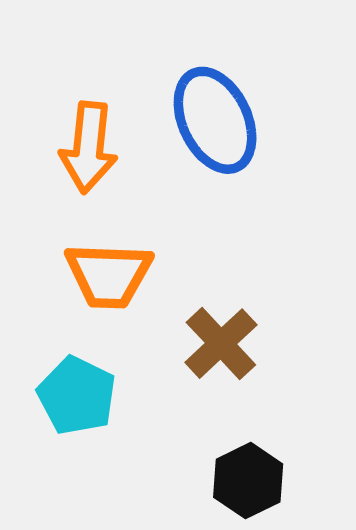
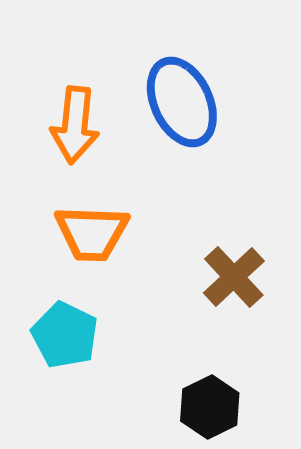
brown cross: (221, 344) -> (234, 277), moved

